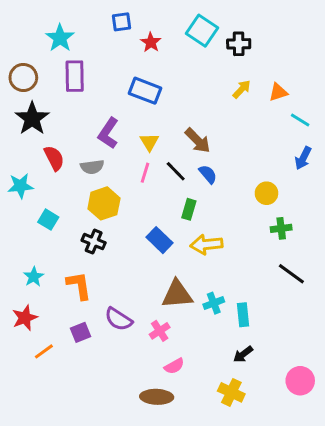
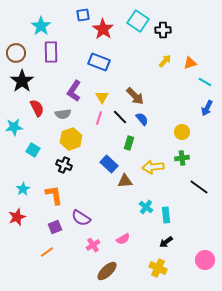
red star: (151, 42) -> (103, 29), size x1.5
green cross: (281, 228) -> (182, 158), moved
yellow arrow: (206, 244) -> (153, 167), moved
brown triangle: (177, 294) -> (125, 181), moved, size x0.7
cyan cross: (214, 303) -> (146, 207), turned -32
pink cross: (160, 331) -> (93, 245), moved
orange line: (44, 351) -> (47, 252), moved
pink semicircle: (174, 366) -> (123, 239), moved
brown ellipse: (157, 397) -> (107, 271), turned -45

